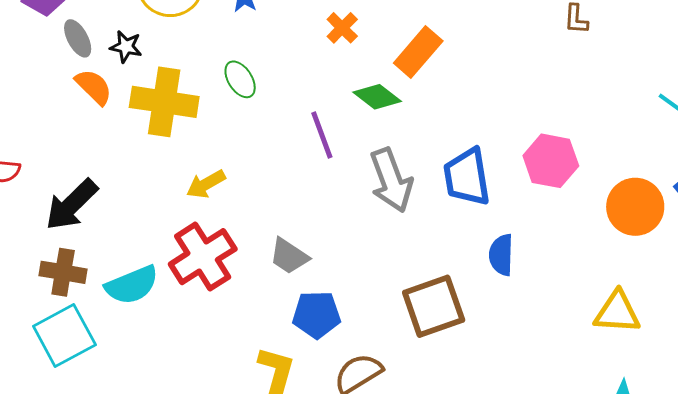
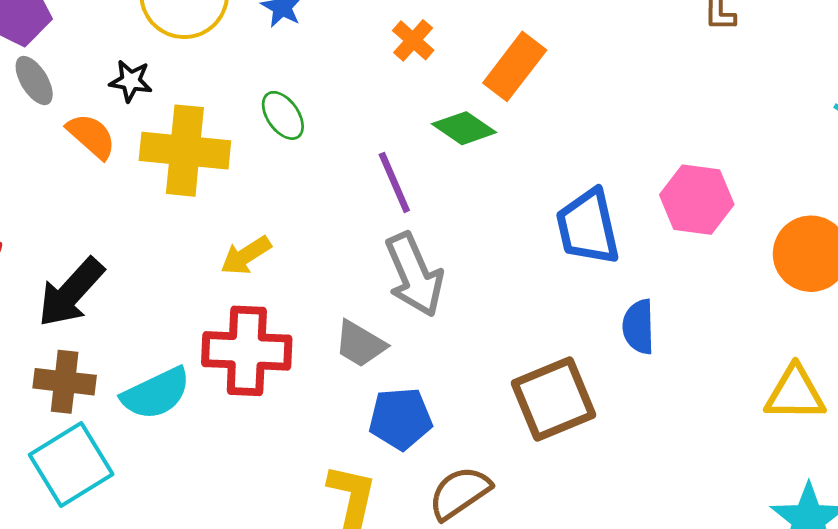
gray ellipse: (78, 38) -> (34, 81), moved
gray arrow: (391, 180) -> (414, 275), moved
red cross: (203, 257) -> (247, 351), turned 38

